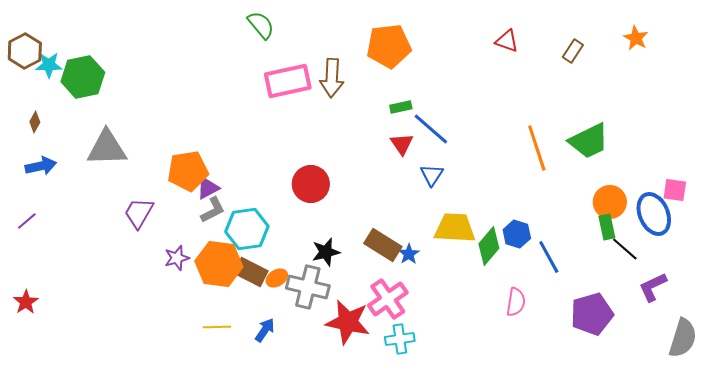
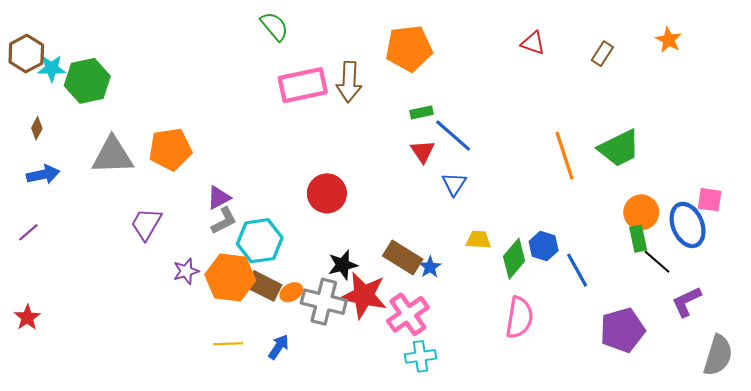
orange pentagon: (188, 171) -> (170, 149), moved
yellow trapezoid: (455, 228) -> (478, 240), size x0.6
pink semicircle: (516, 302) -> (519, 317), moved, size x1.4
red star: (348, 322) -> (364, 295), moved

